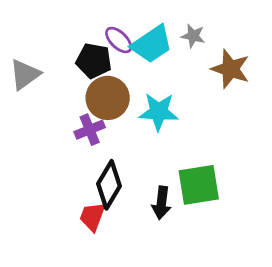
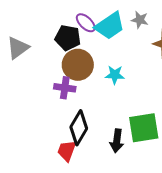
cyan star: (159, 112) -> (115, 75), size x0.7
purple cross: (90, 130) -> (65, 88), turned 30

